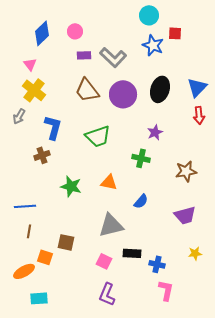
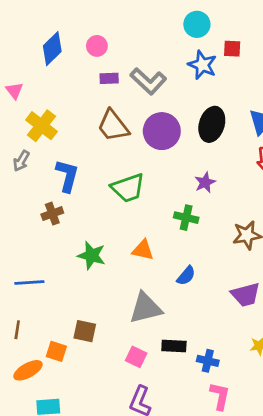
pink triangle: (30, 64) -> (14, 91), moved
brown line: (29, 231) -> (17, 330), moved

